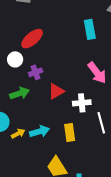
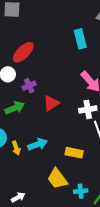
white cross: (82, 103) -> (88, 109), moved
yellow rectangle: (70, 133) -> (74, 153), moved, turned -66
yellow arrow: (18, 134) -> (16, 148), turned 104

